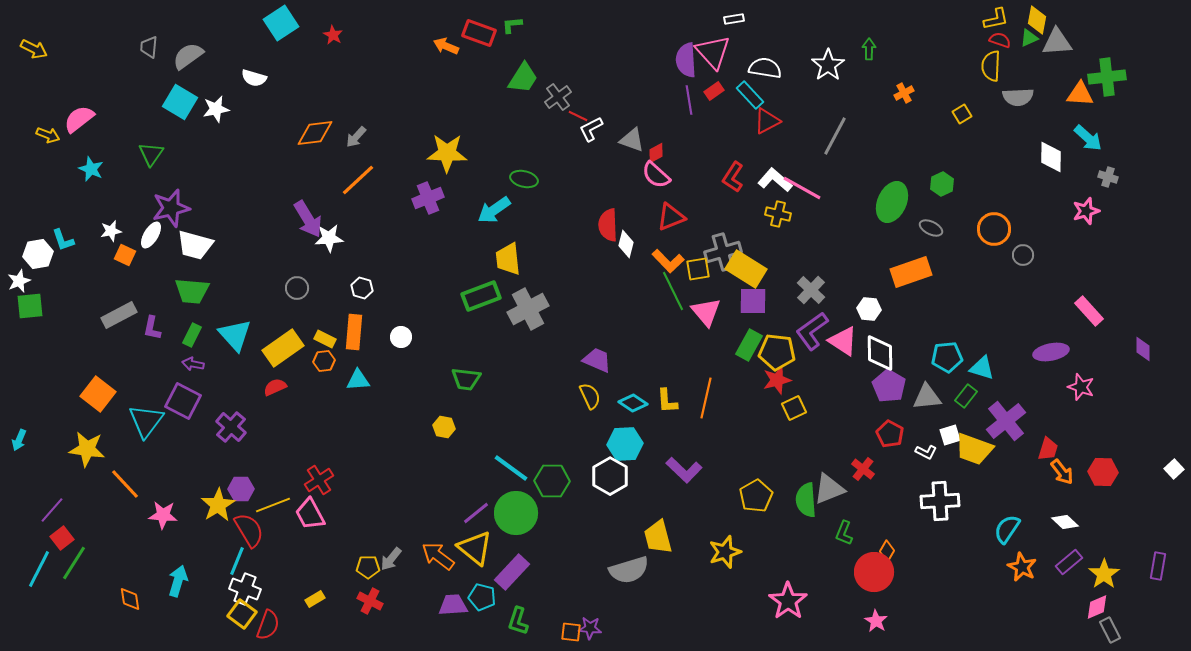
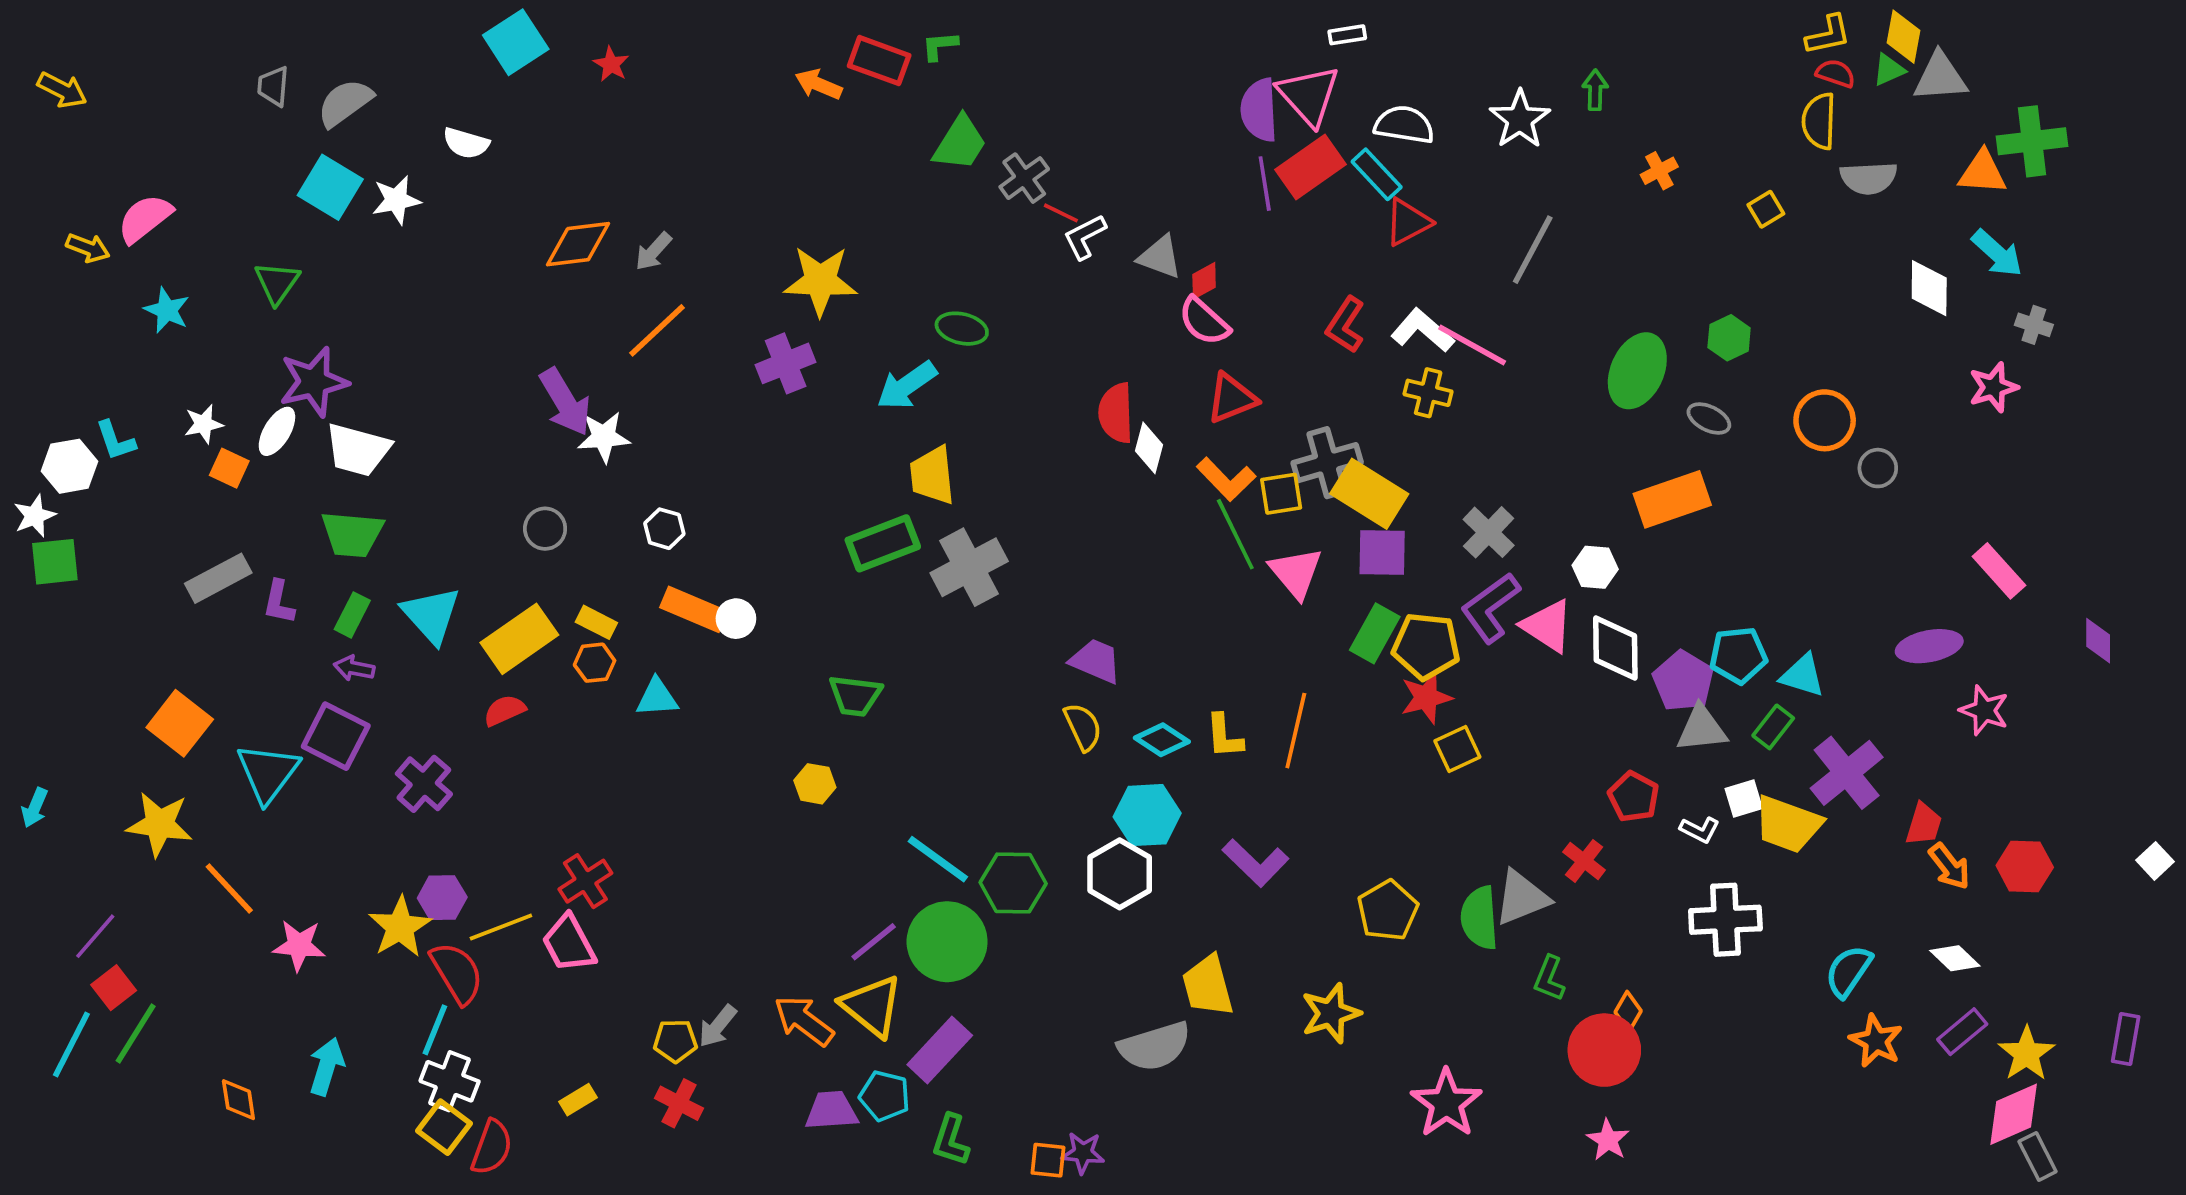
red rectangle: (714, 91) -> (1311, 167), size x1.8
orange rectangle: (354, 332) -> (694, 609), moved, turned -72
purple pentagon: (889, 386) -> (1683, 681), moved
pink diamond: (1097, 607) -> (2014, 1114), size x1.4

